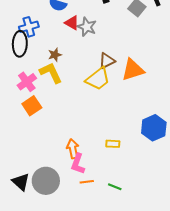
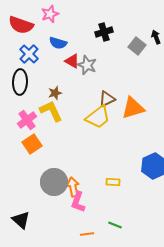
blue cross: (29, 27) -> (29, 54), moved, turned -30
gray circle: (46, 181) -> (54, 182), moved
orange line: (87, 182) -> (87, 234), moved

